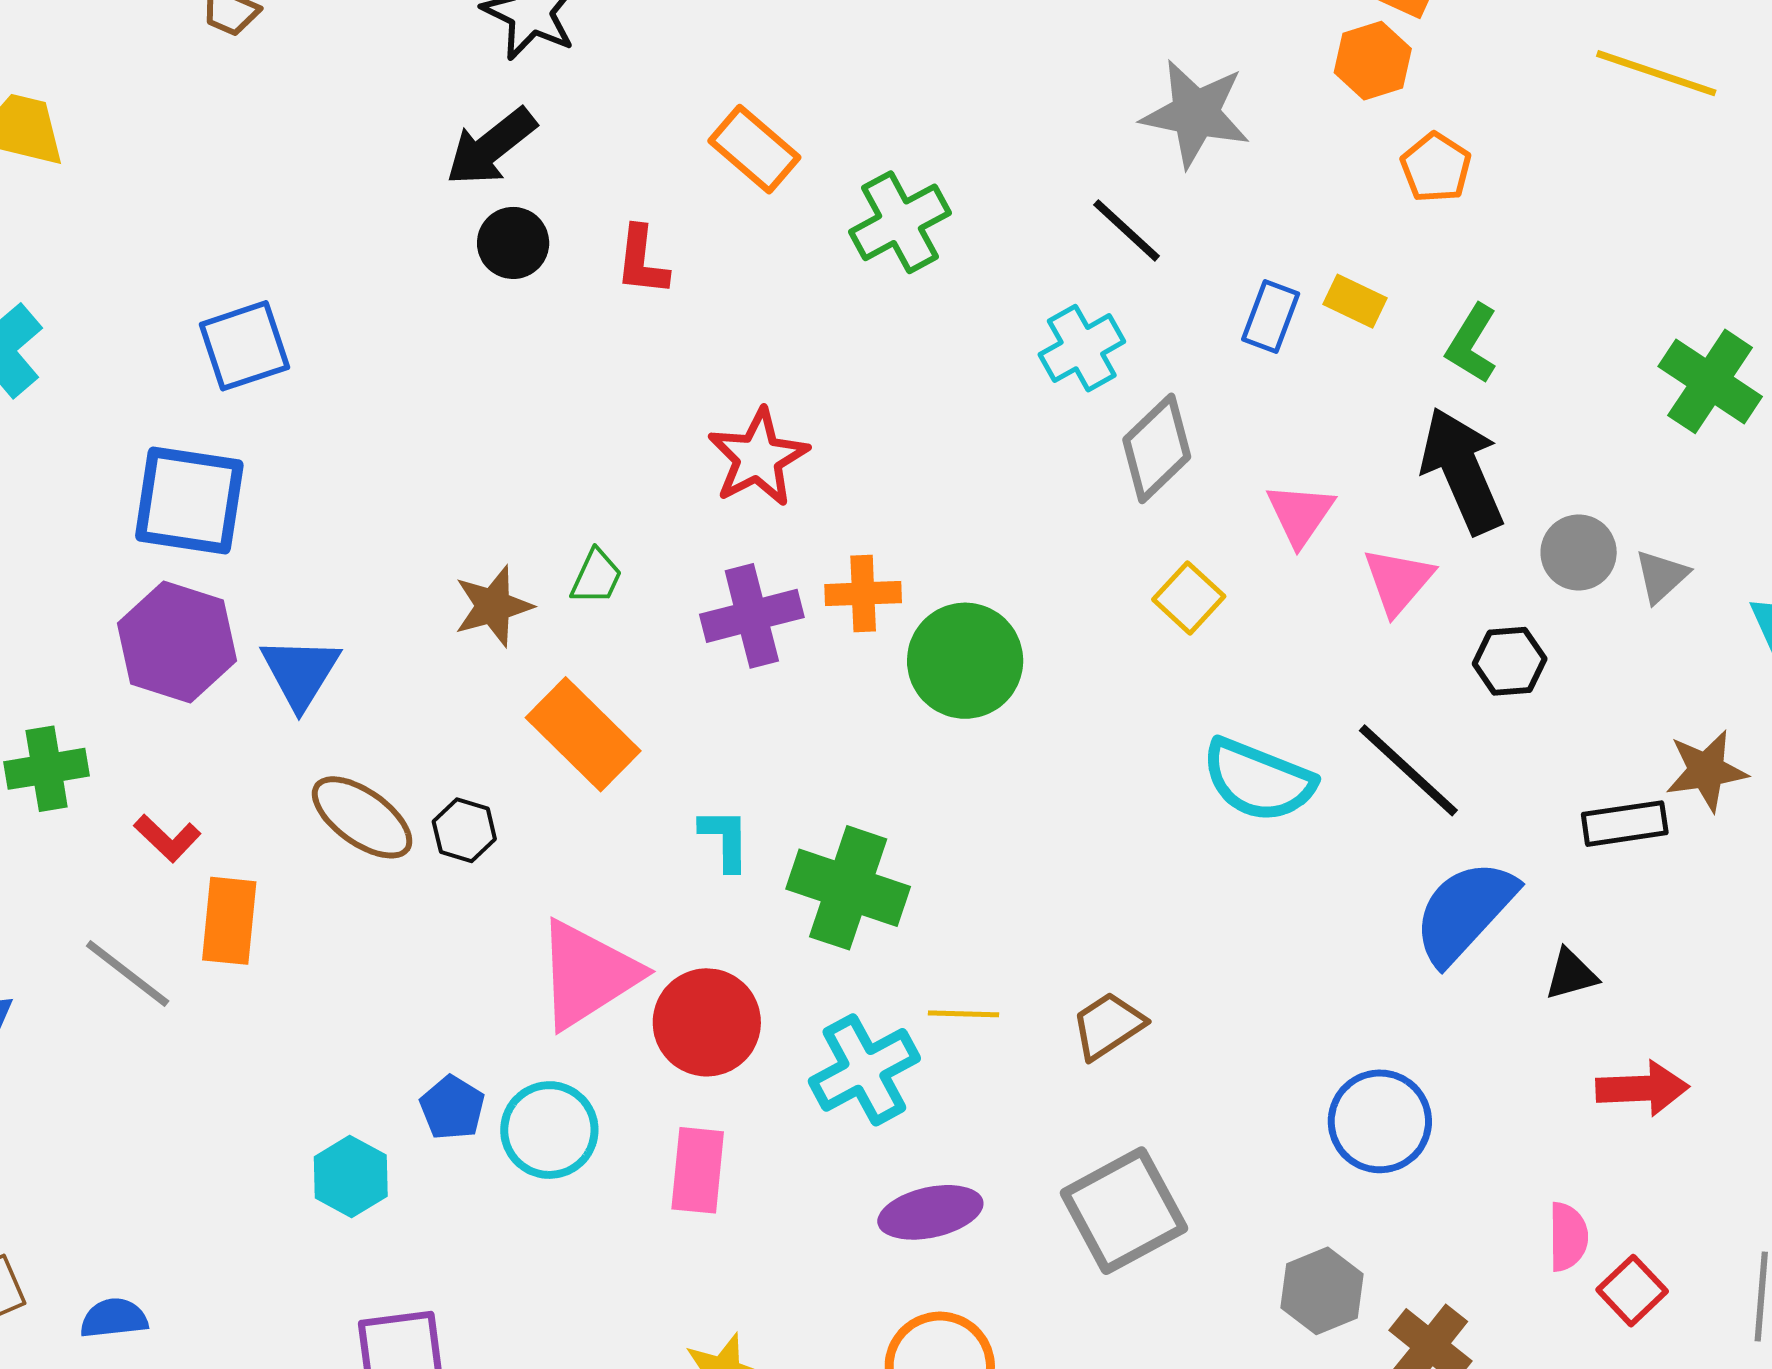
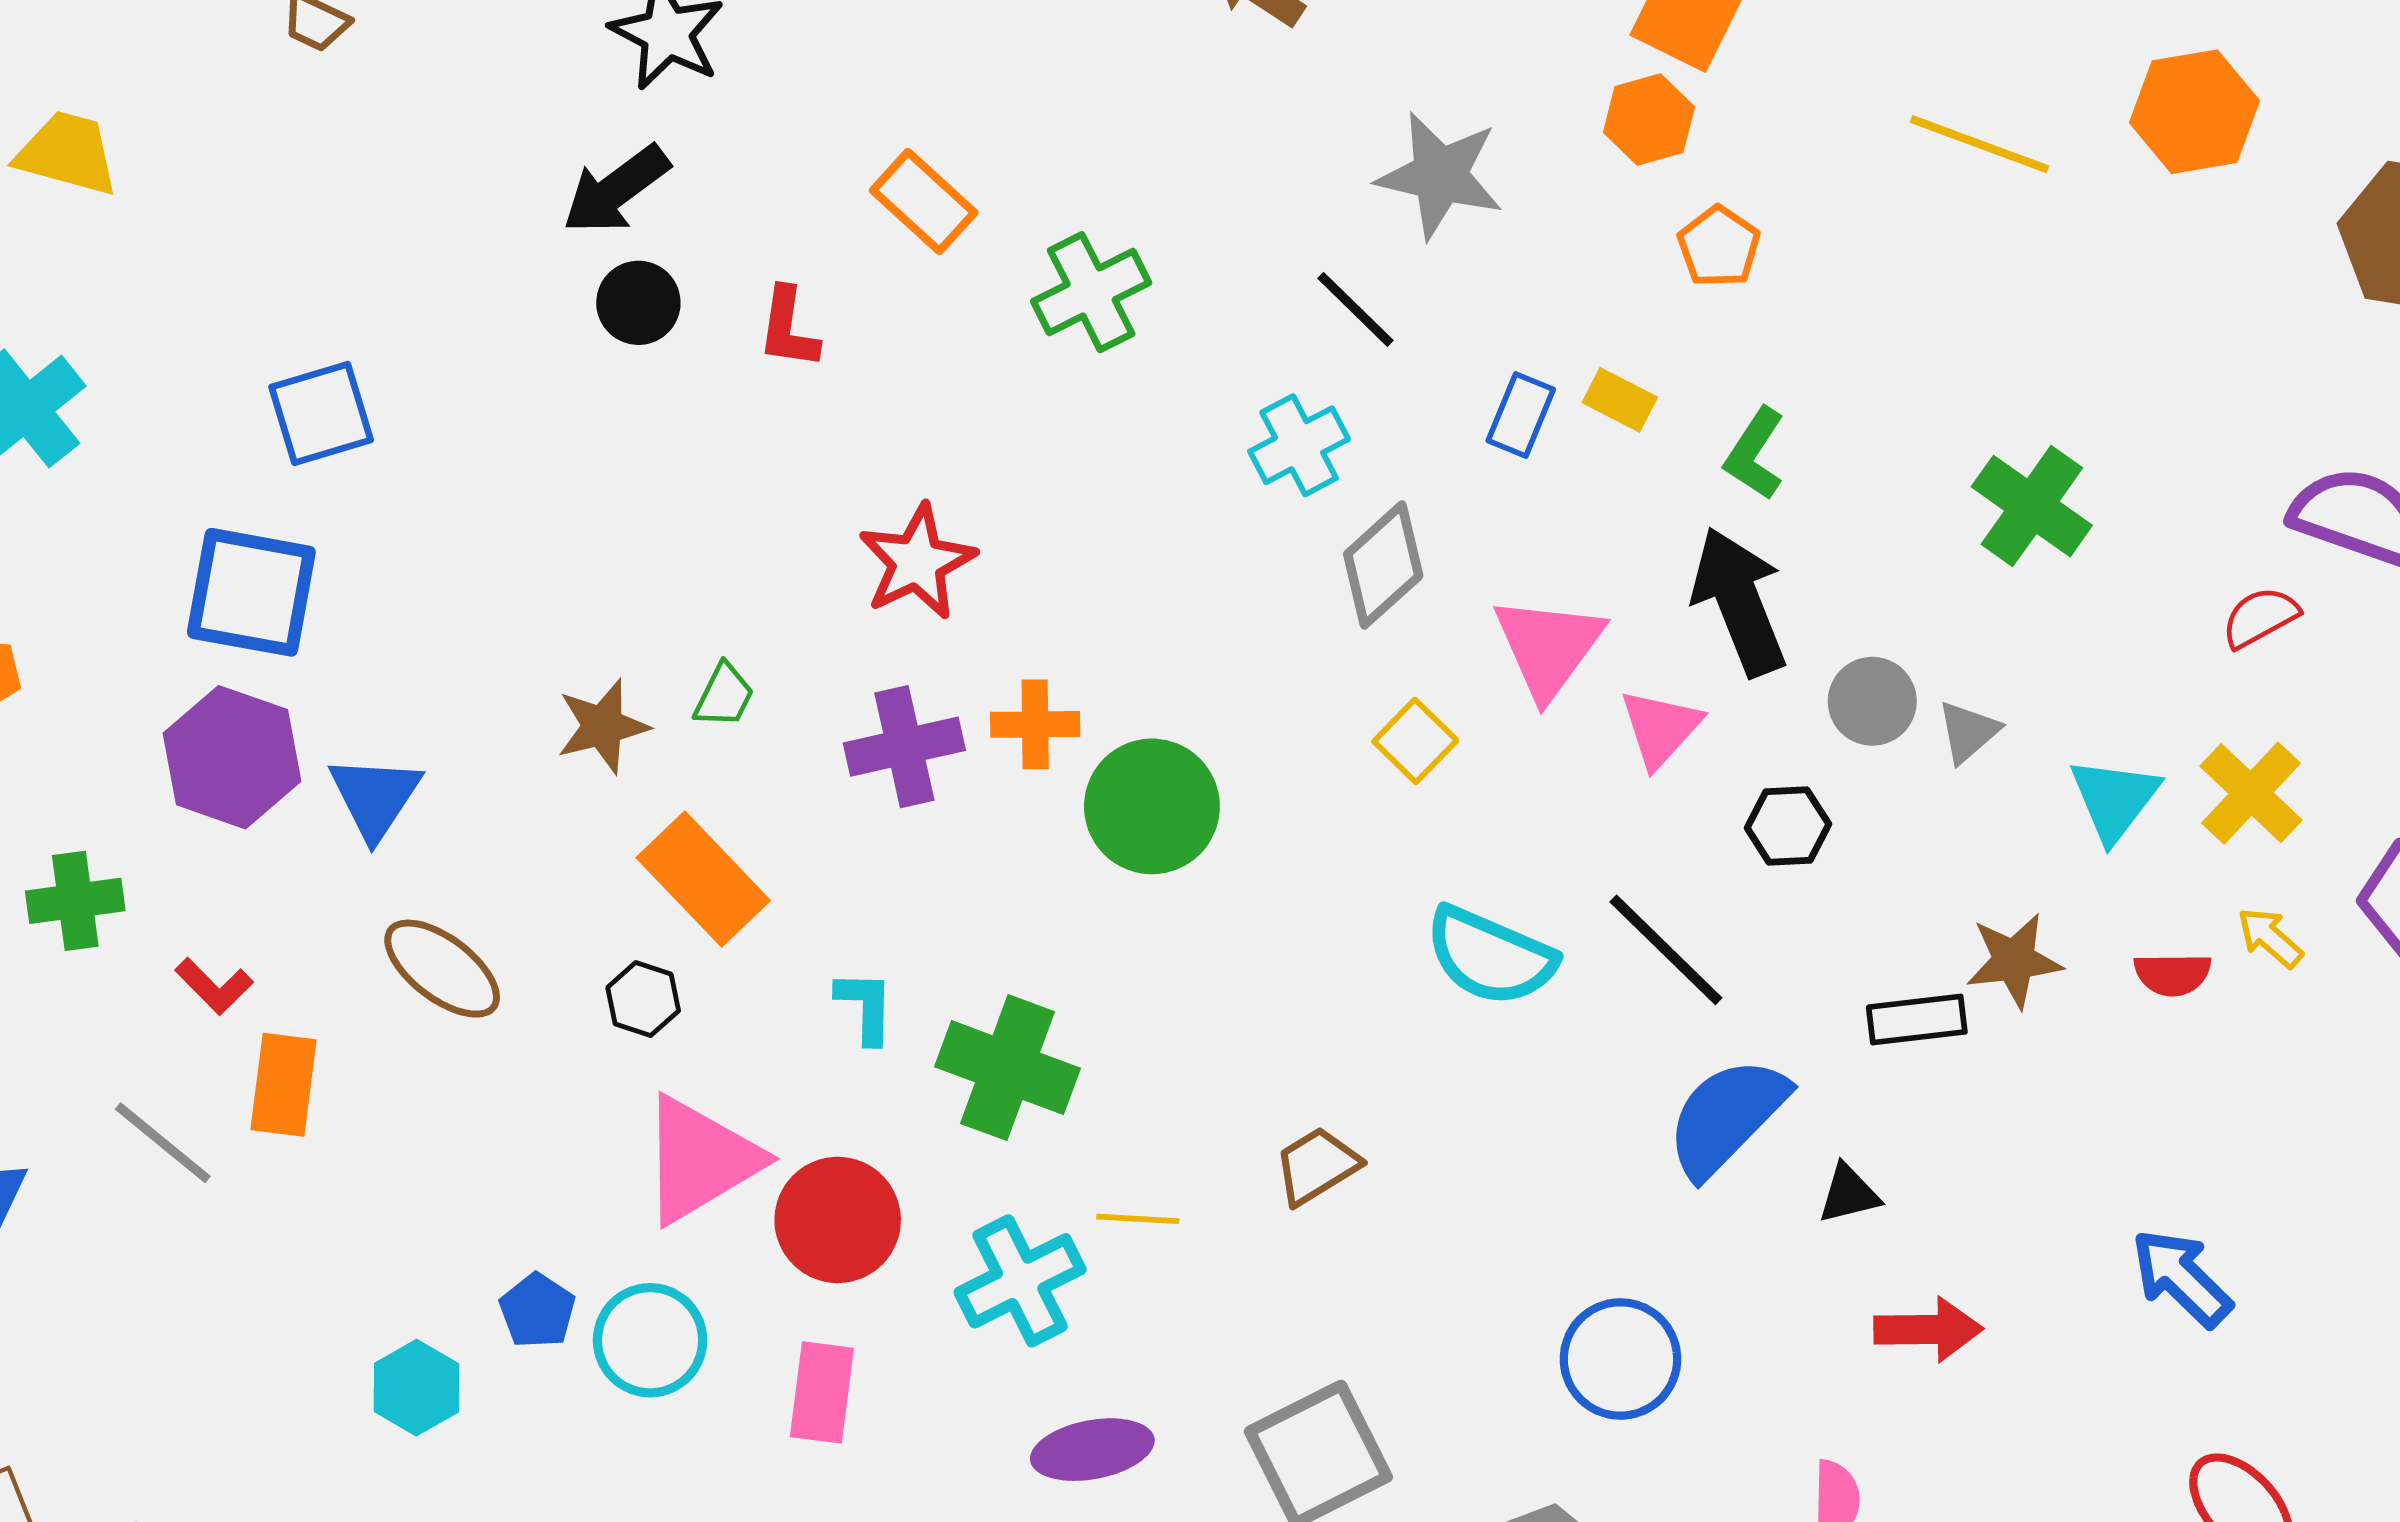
pink triangle: (1300, 514) -> (1548, 647), size x1.4
black hexagon: (464, 830) -> (643, 999), moved
brown trapezoid: (1108, 1026) -> (1317, 1166), moved

